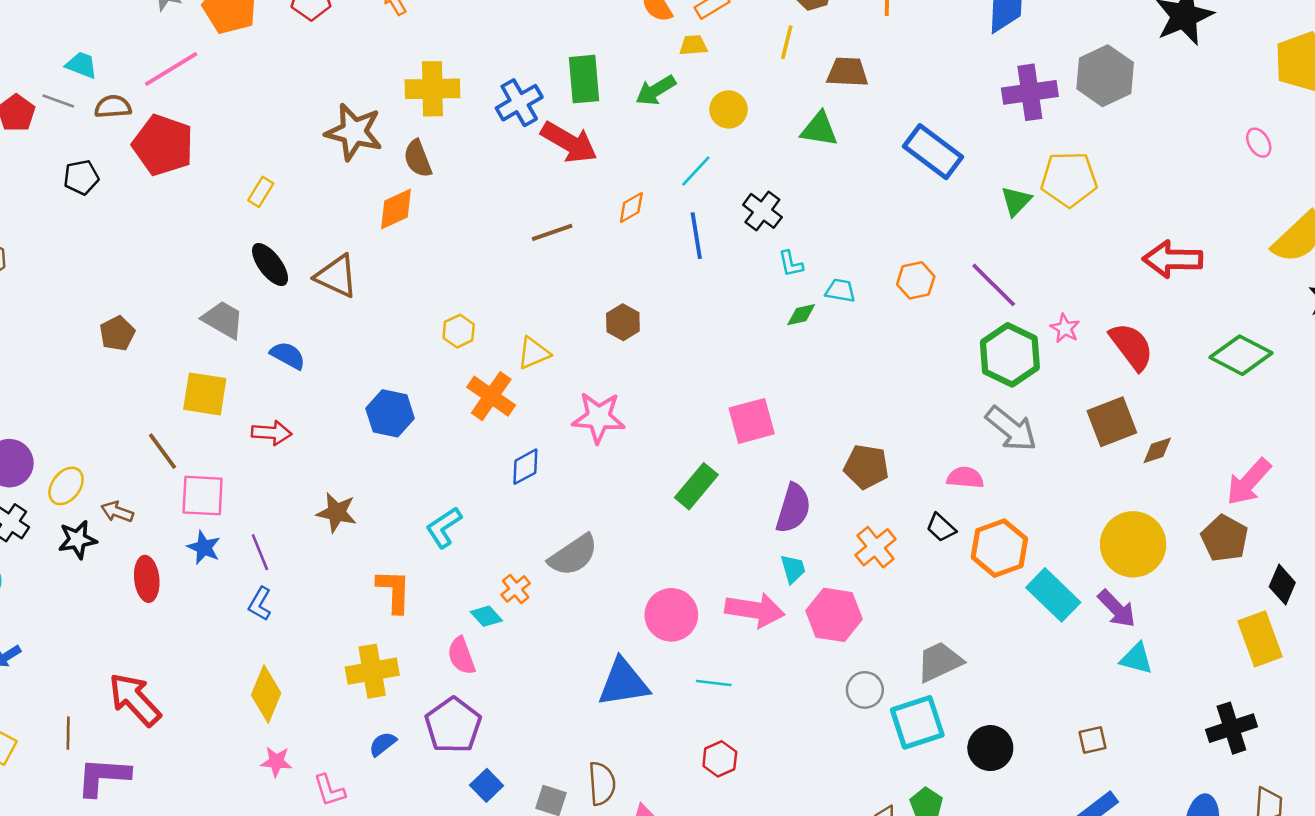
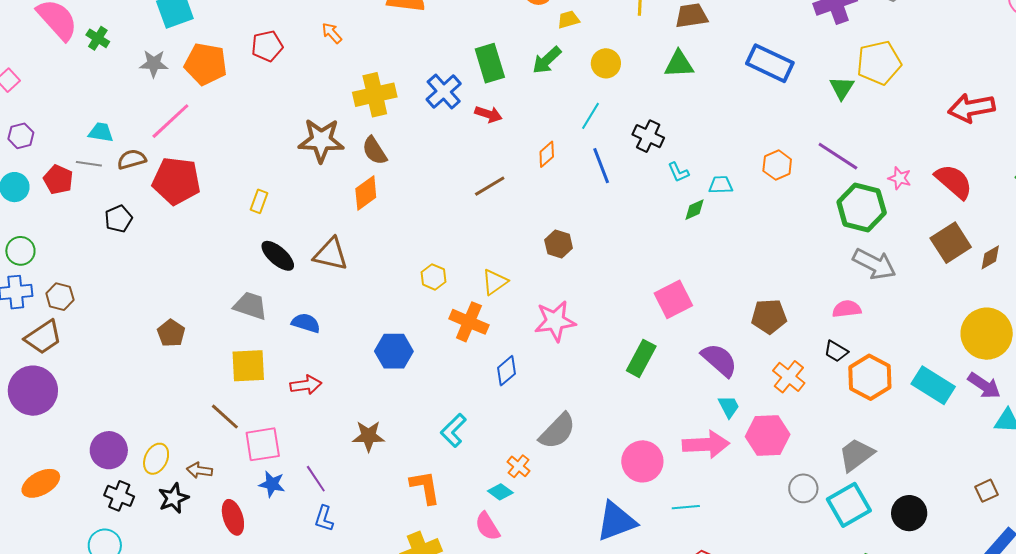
red arrow: (569, 142) -> (488, 114), size x0.6
purple semicircle: (793, 508) -> (719, 360), turned -54
orange hexagon: (999, 548) -> (870, 377), moved

